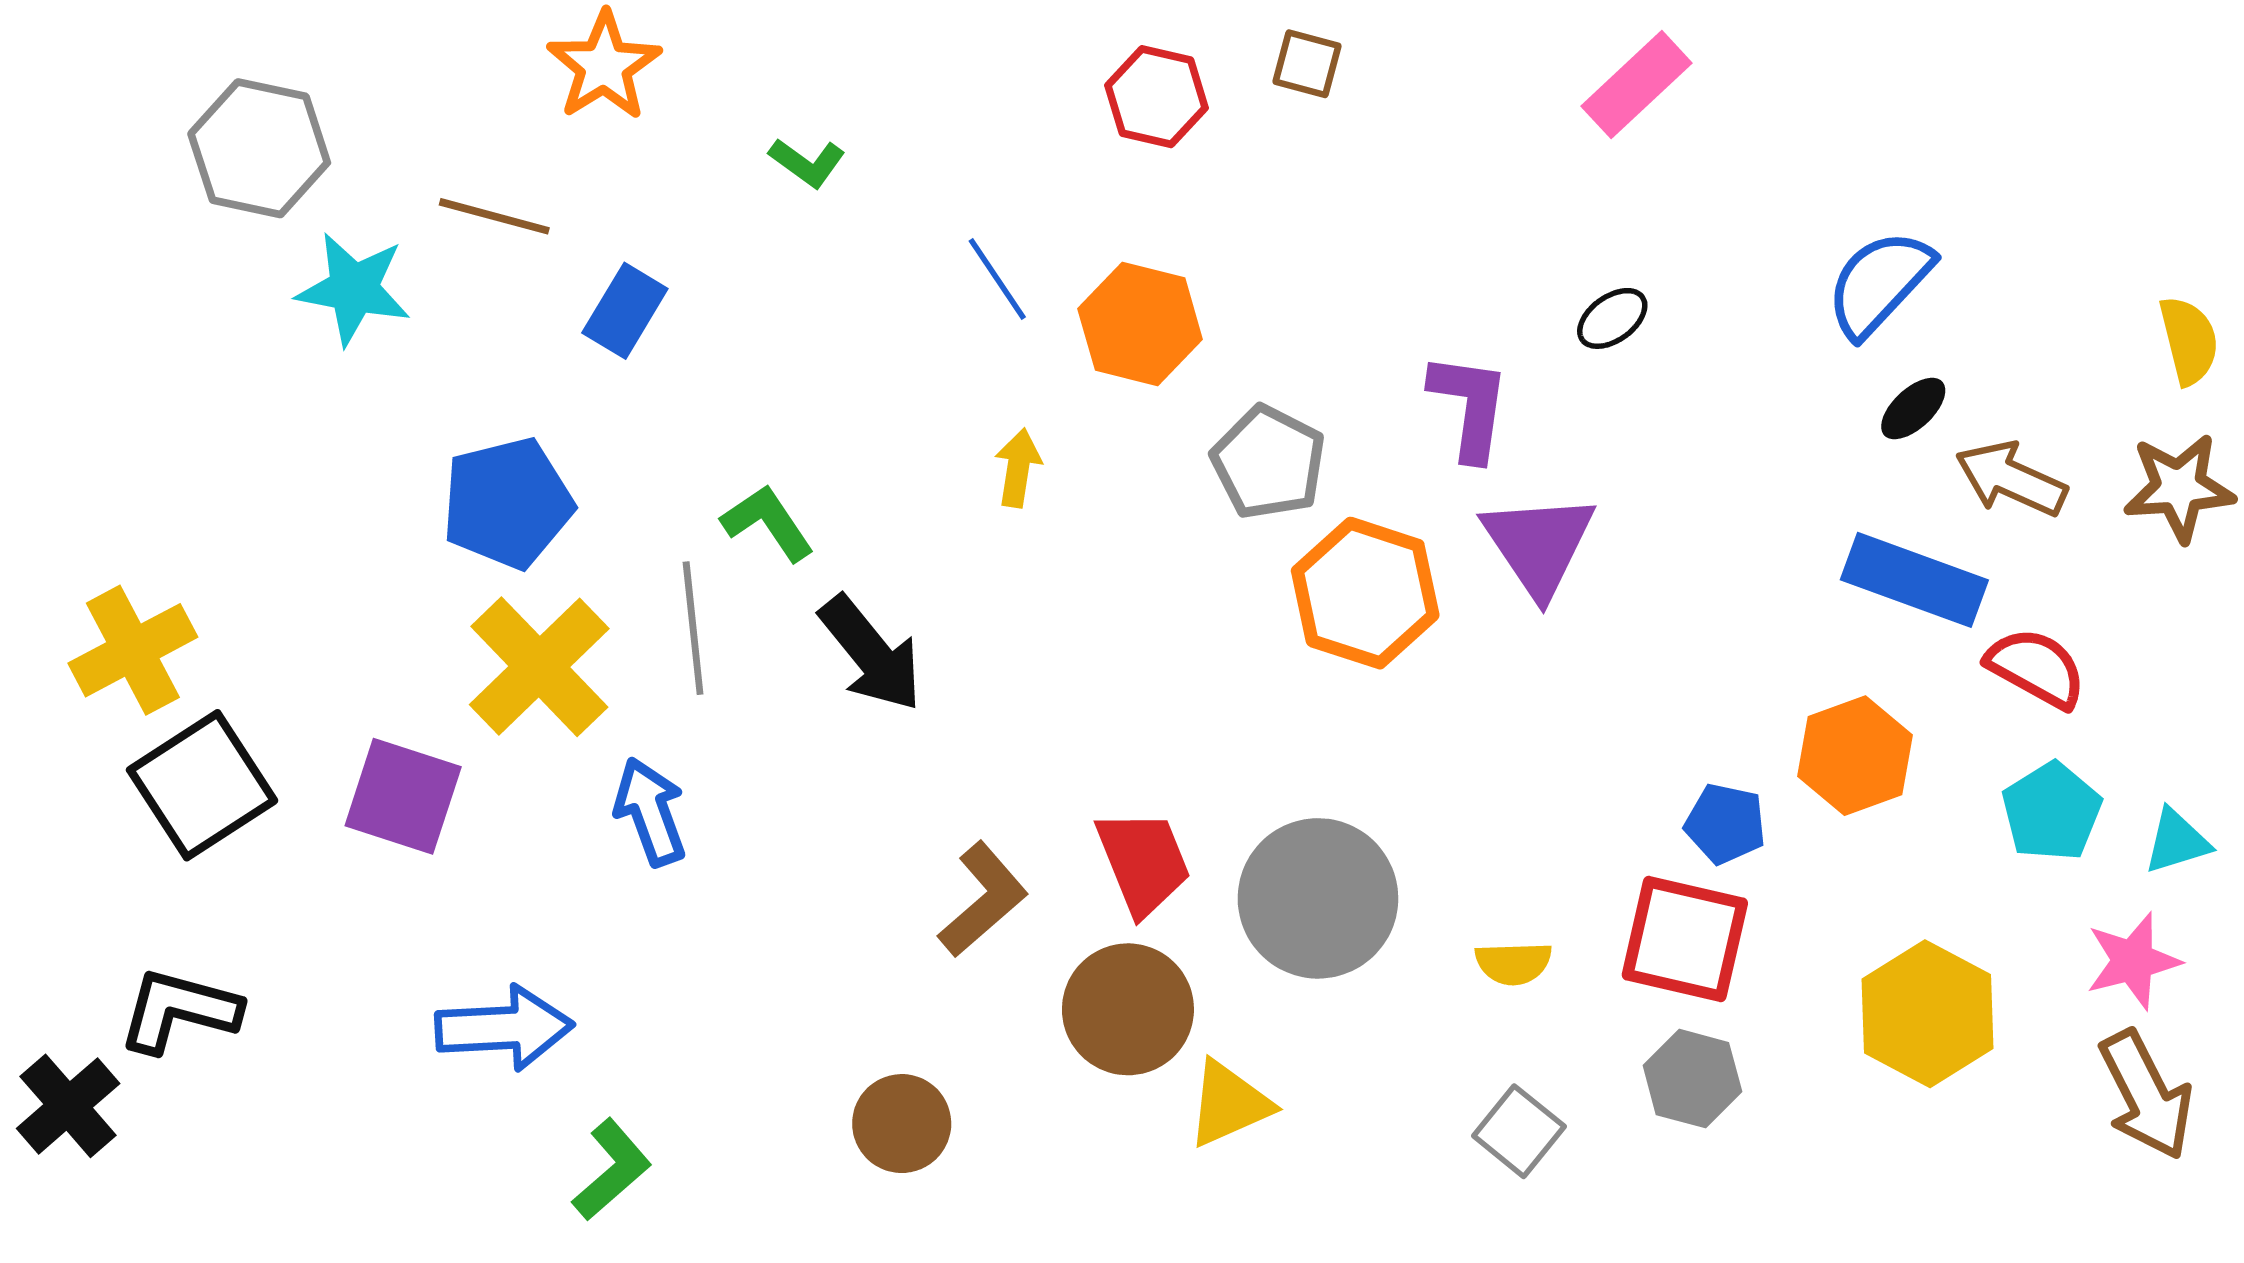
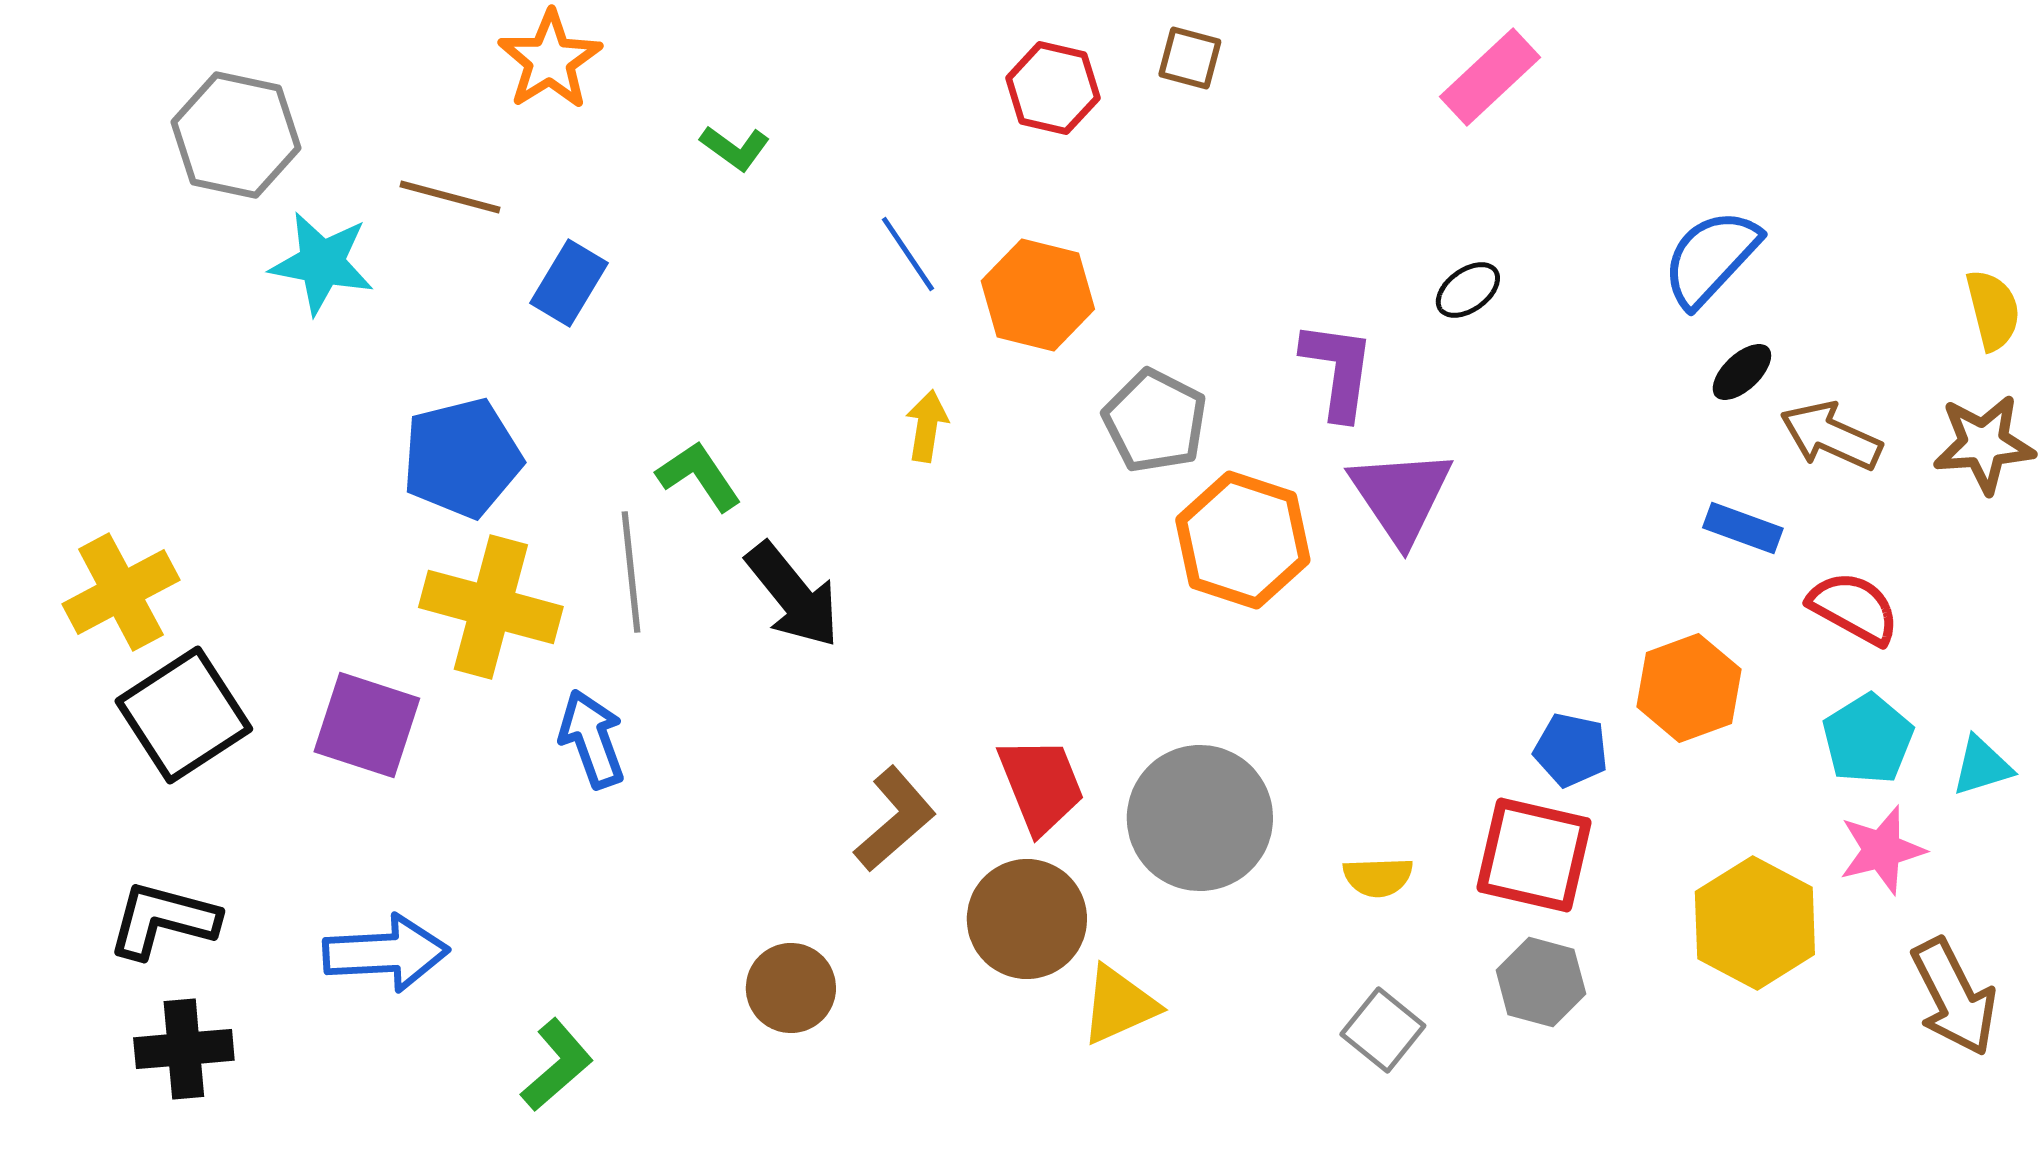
blue rectangle: (1914, 580) -> (1743, 528), size x0.6
yellow cross: (539, 667) -> (491, 607), turned -31
pink star: (2133, 961) -> (1882, 850), moved
blue arrow: (504, 1028) -> (386, 953), moved
black cross: (68, 1106) -> (184, 1049), moved, turned 36
brown circle: (902, 1124) -> (791, 988), moved

